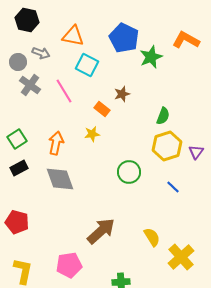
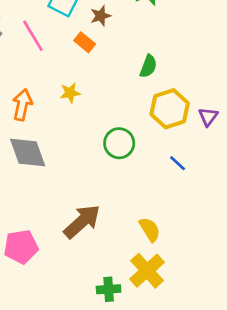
brown star: (122, 94) -> (101, 16), moved
orange rectangle: (102, 109) -> (85, 42), moved
green semicircle: (163, 116) -> (148, 66), moved
yellow cross: (181, 257) -> (147, 271), moved
pink pentagon: (69, 265) -> (21, 247), moved

